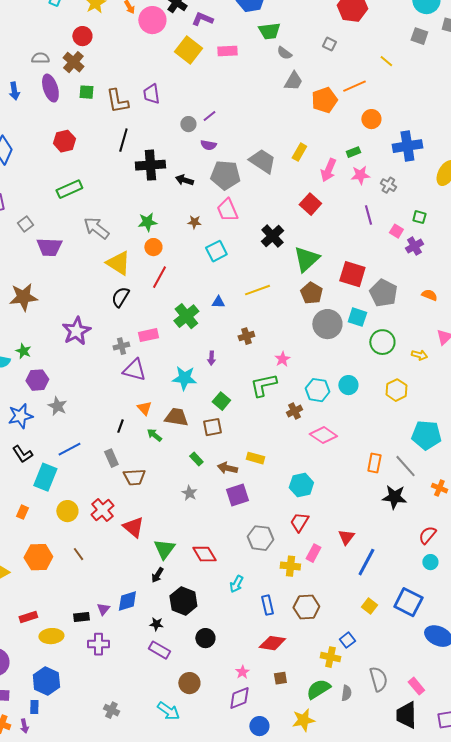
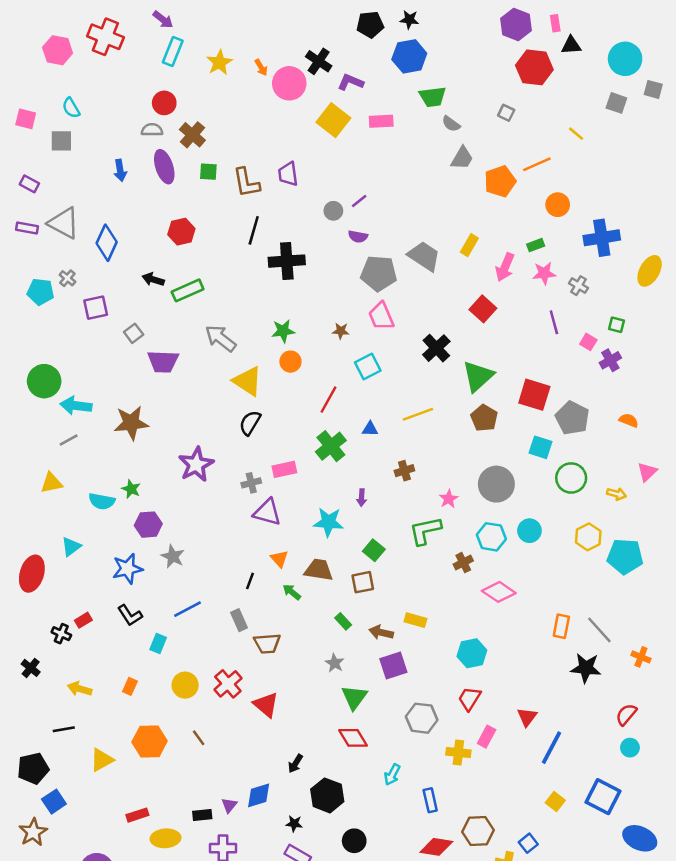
red circle: (82, 36) -> (164, 103), moved
black arrow: (184, 180) -> (153, 279), moved
red line: (159, 277) -> (328, 400), moved
gray circle: (327, 324) -> (496, 484), moved
cyan pentagon: (426, 435) -> (625, 556), moved
cyan rectangle: (45, 477) -> (158, 643), size x0.6
green triangle: (164, 549) -> (354, 697), moved
brown hexagon: (306, 607) -> (478, 831), moved

